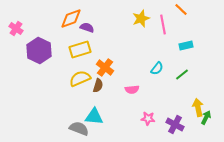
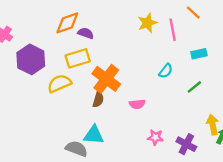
orange cross: (105, 68) -> (106, 79), size x1.4
cyan semicircle: (157, 68) -> (166, 71), moved
yellow semicircle: (80, 78) -> (59, 83), moved

